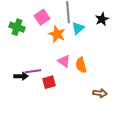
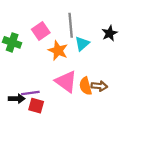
pink triangle: (64, 61) -> (66, 81), size x1.5
red square: (49, 82) -> (36, 106), moved, turned 32
brown arrow: (100, 93) -> (99, 86), moved

